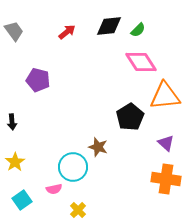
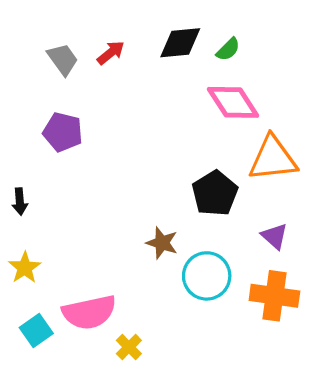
gray trapezoid: (14, 31) -> (63, 59), moved
cyan circle: (73, 167) -> (207, 276), moved
pink semicircle: (54, 189) -> (89, 312), size x2.0

